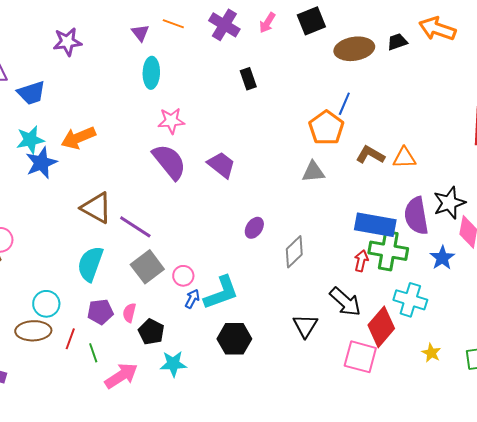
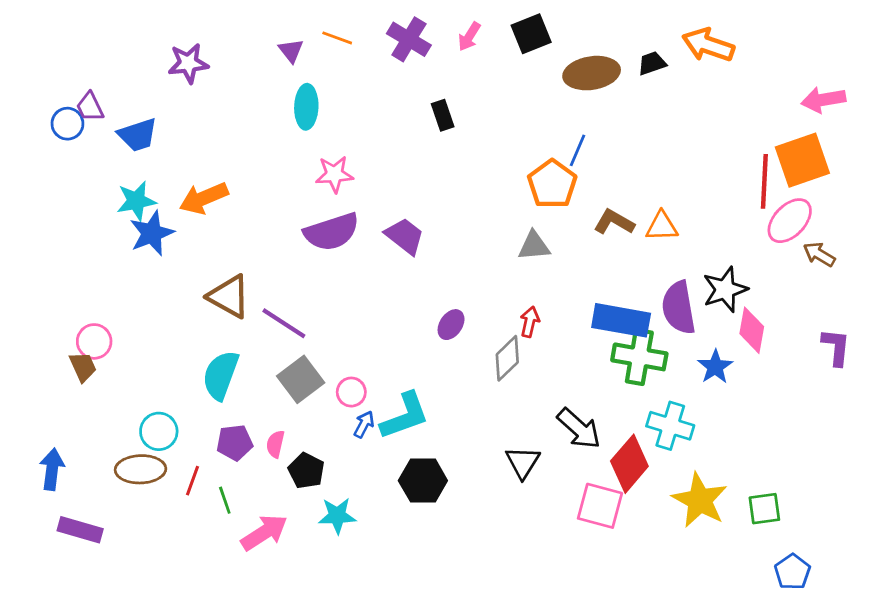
purple semicircle: (169, 162) -> (332, 232), turned 111
red arrow: (361, 261) -> (530, 322), moved
yellow star: (431, 353) -> (700, 500), size x2.0

